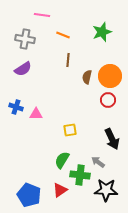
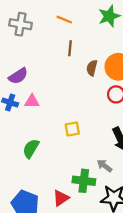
purple semicircle: (23, 69) -> (18, 76), moved
pink triangle: (36, 114) -> (32, 101), moved
green semicircle: (62, 160) -> (31, 149), moved

